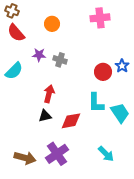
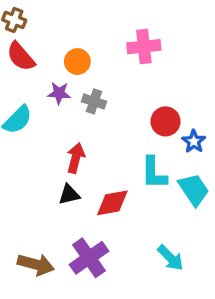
pink cross: (100, 18) -> (144, 47), moved
orange circle: (52, 24) -> (77, 62), moved
blue star: (122, 66) -> (194, 141), moved

